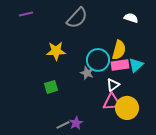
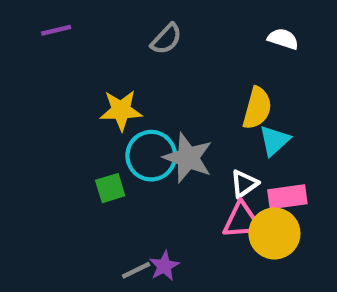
gray semicircle: (77, 18) -> (166, 39), size x0.7
cyan circle: (98, 60) -> (151, 156), moved
pink rectangle: (120, 65) -> (287, 197), moved
cyan triangle: (136, 65) -> (274, 141), moved
gray star: (87, 73) -> (188, 158), size x1.6

